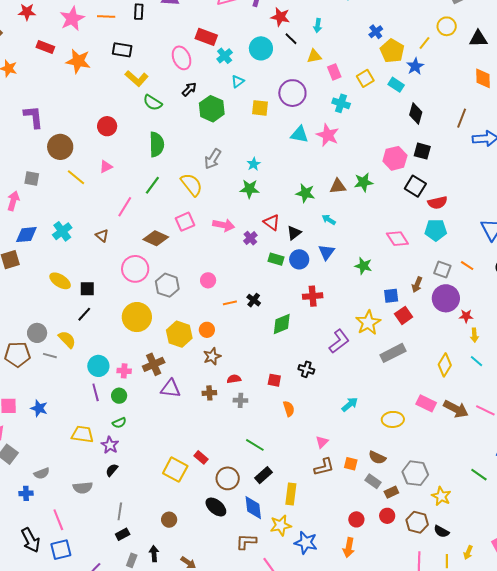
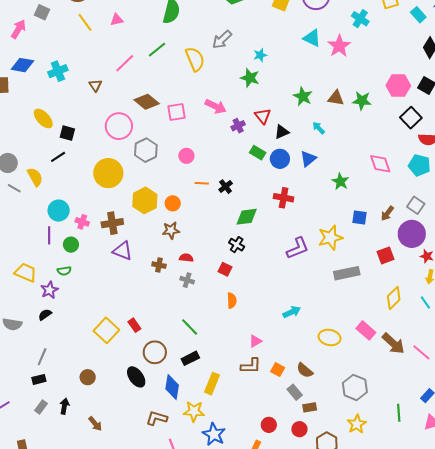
pink square: (185, 222) -> (176, 112), moved
red square: (404, 315) -> (386, 255), moved
black cross: (306, 369) -> (237, 245), moved
gray hexagon: (415, 473) -> (355, 387), moved
green line: (479, 475) -> (399, 413), turned 36

